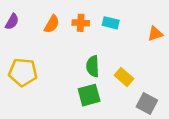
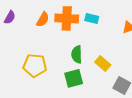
orange cross: (81, 23) -> (67, 18), size x1.6
yellow pentagon: (23, 72) -> (35, 65), moved

